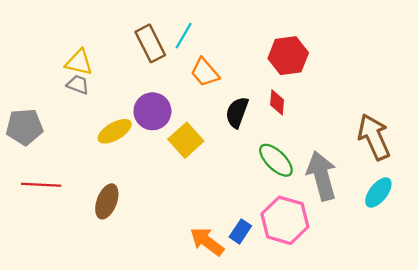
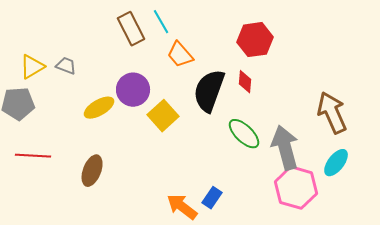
cyan line: (184, 36) -> (161, 22), turned -60
yellow triangle: (79, 62) -> (32, 67), moved, turned -44
black semicircle: (237, 112) -> (209, 91), size x1.5
pink hexagon: (285, 220) -> (296, 188), moved

